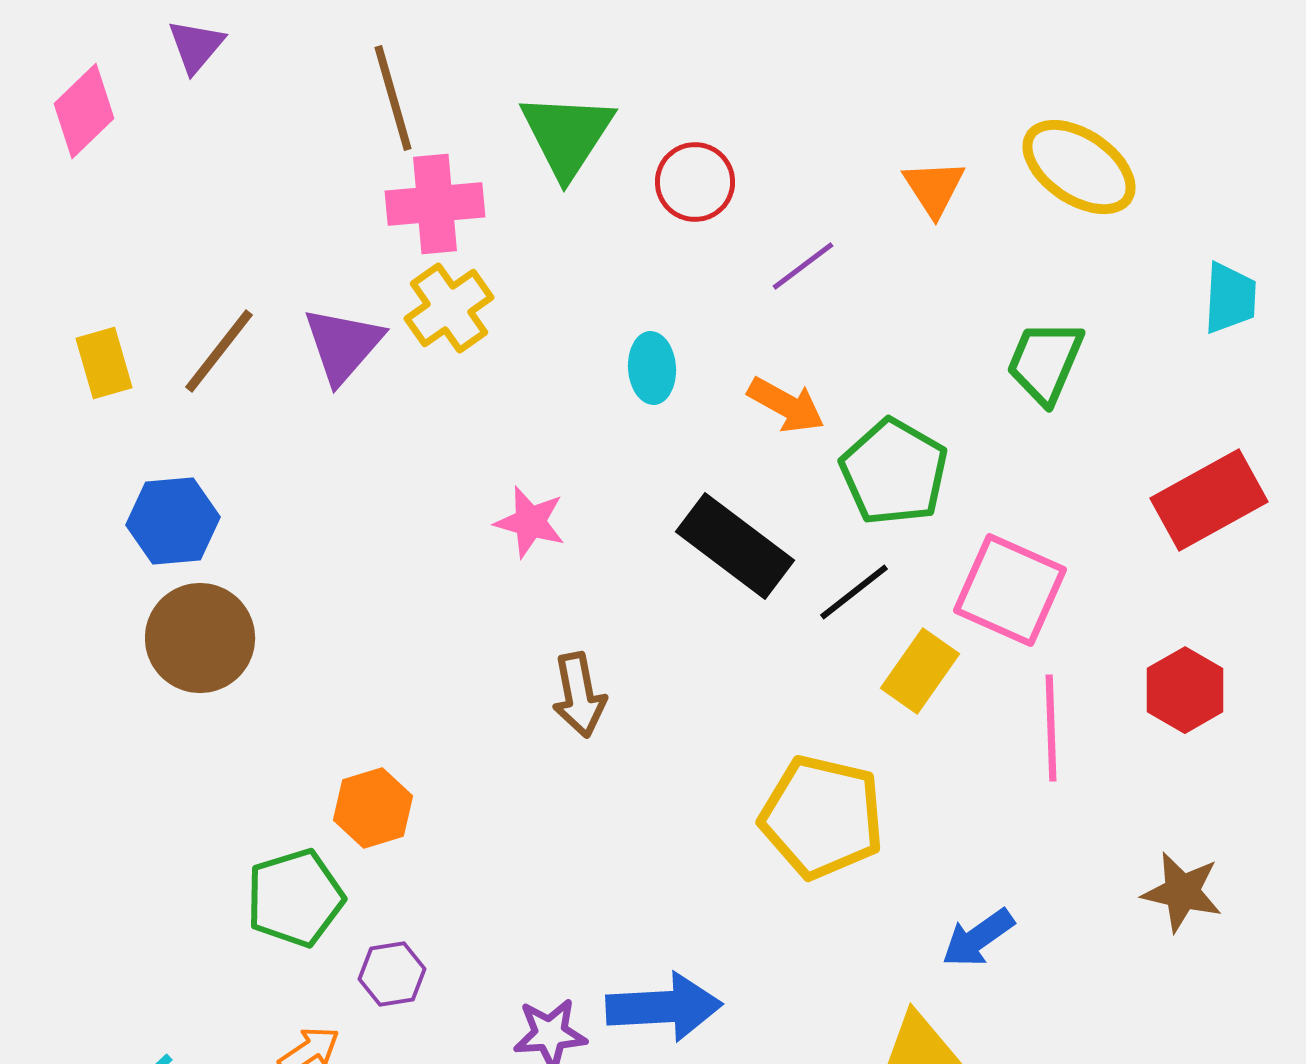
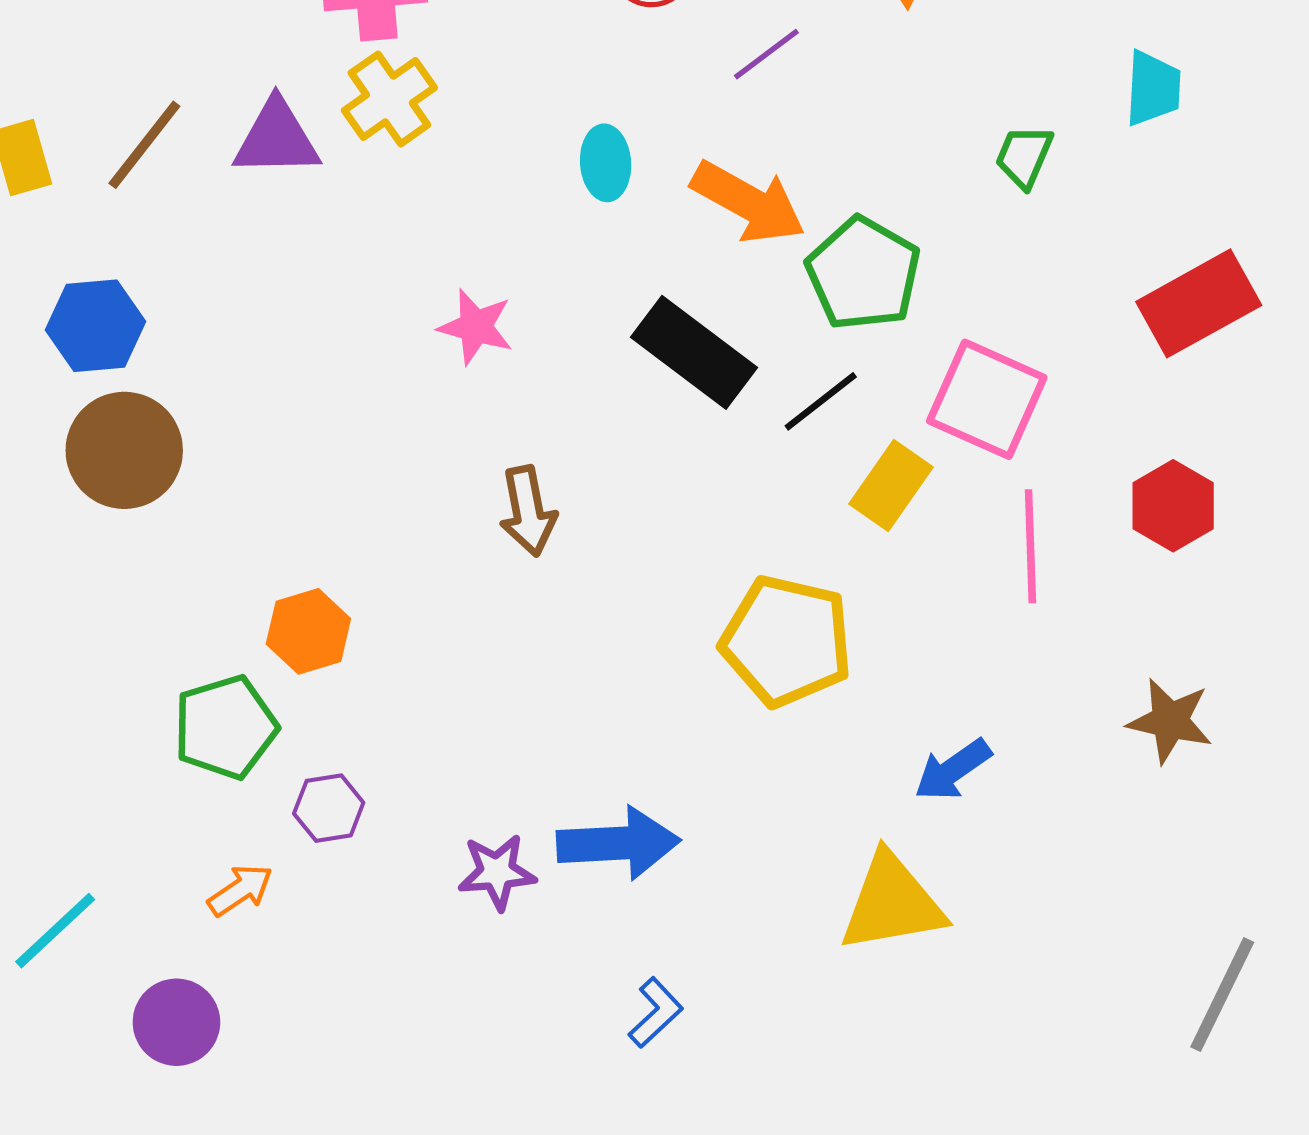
cyan trapezoid: (1230, 298) -> (1153, 88), moved
purple triangle: (343, 345) -> (277, 138), turned 48
green trapezoid: (1045, 362) -> (1024, 156), size x0.7
orange arrow: (786, 405) -> (748, 202), size x1.4

